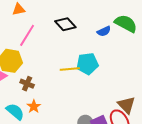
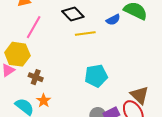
cyan pentagon: (87, 64) -> (96, 76), moved
yellow line: (70, 69) -> (85, 34), moved

